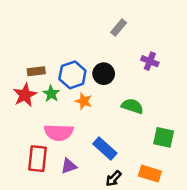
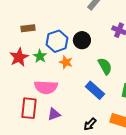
brown rectangle: (36, 71) -> (28, 28), moved
green semicircle: (132, 106) -> (105, 66), turned 42
blue rectangle: (105, 149) -> (95, 90), moved

